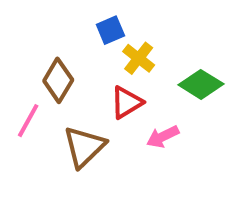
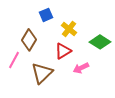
blue square: (110, 30) -> (46, 15), moved

